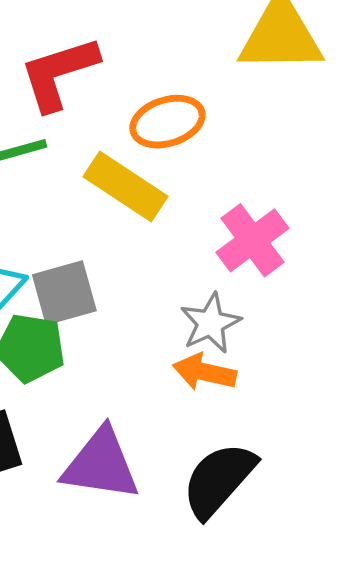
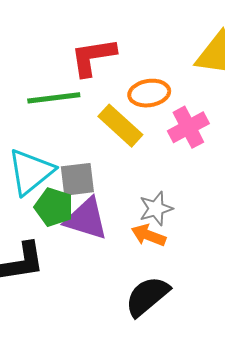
pink cross: (252, 240) -> (188, 127), moved
purple triangle: (101, 465) -> (86, 219), moved

